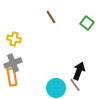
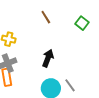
black arrow: (79, 71) -> (48, 58), moved

